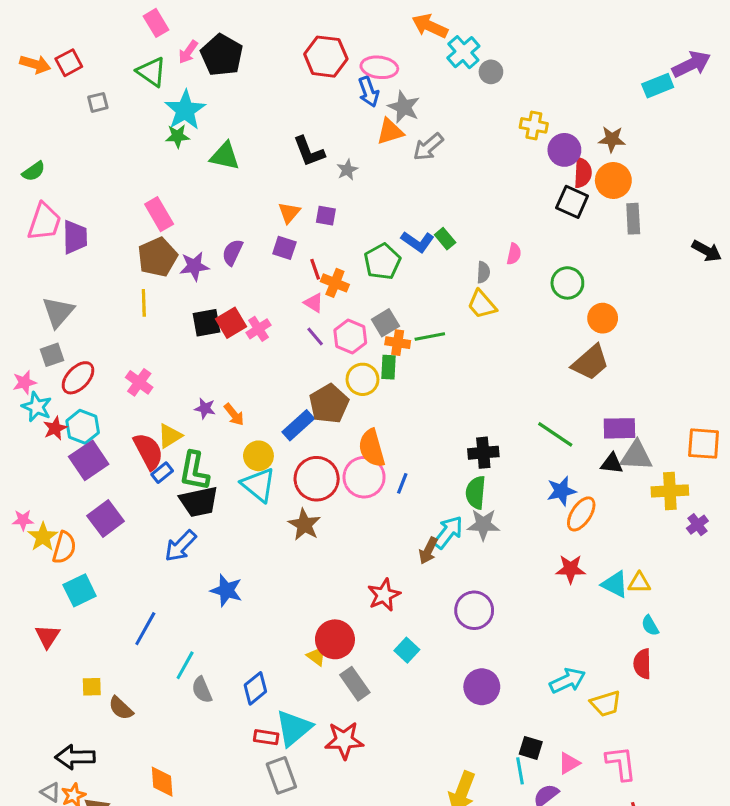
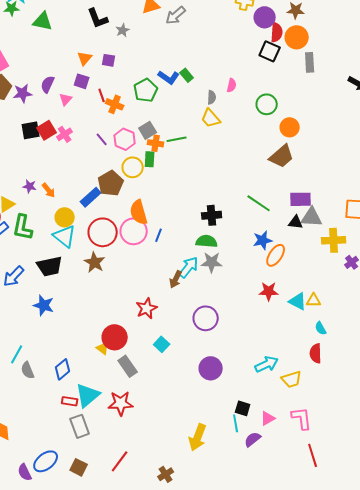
pink triangle: (314, 303) -> (66, 99), moved, turned 40
green semicircle: (476, 493) -> (207, 241), turned 90
black trapezoid: (199, 502) -> (50, 266), moved

